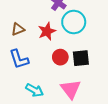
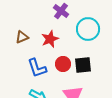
cyan circle: (74, 22) -> (88, 29), moved
blue L-shape: (19, 59) -> (37, 68), moved

